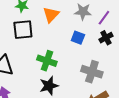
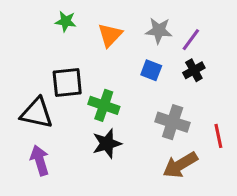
black square: (23, 30) -> (67, 82), moved

